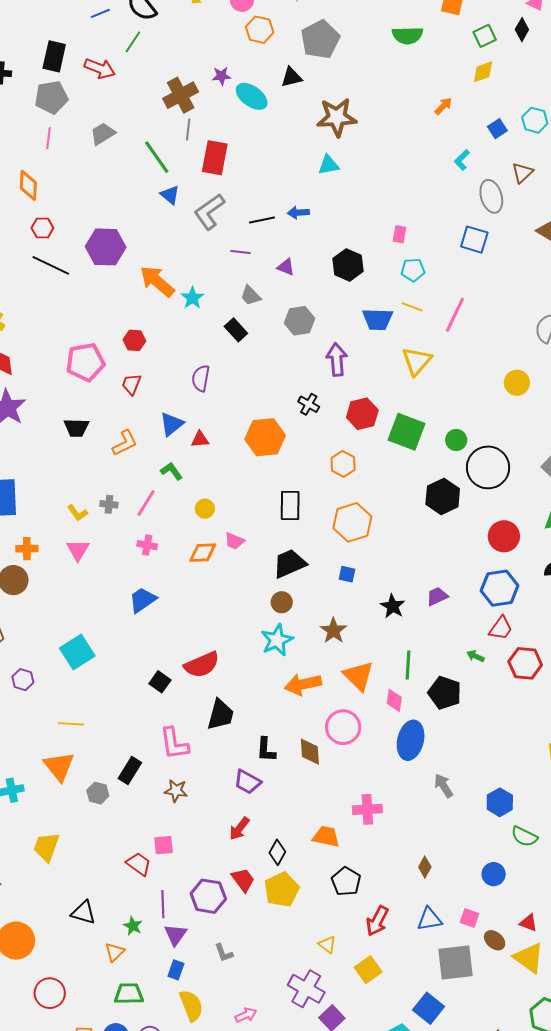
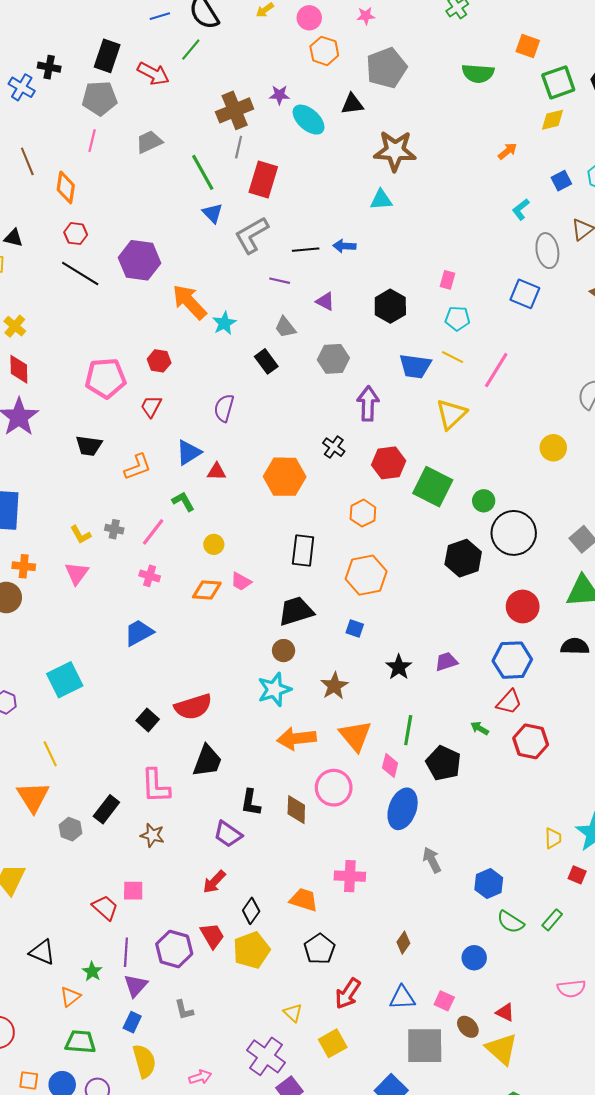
green square: (485, 36) -> (558, 82), size x1.4
yellow line: (71, 724) -> (50, 754), turned 55

